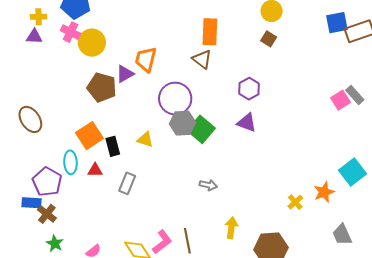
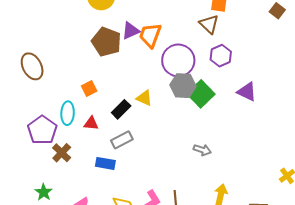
orange trapezoid: (146, 59) -> (150, 35), moved
purple hexagon: (249, 89) -> (221, 56), moved
orange square: (89, 136) -> (89, 89), size x0.6
black rectangle: (113, 146) -> (121, 109), moved, turned 54
gray rectangle: (127, 183) -> (122, 140), turned 35
blue rectangle: (32, 203) -> (105, 163), moved
brown cross: (47, 214) -> (62, 153), moved

